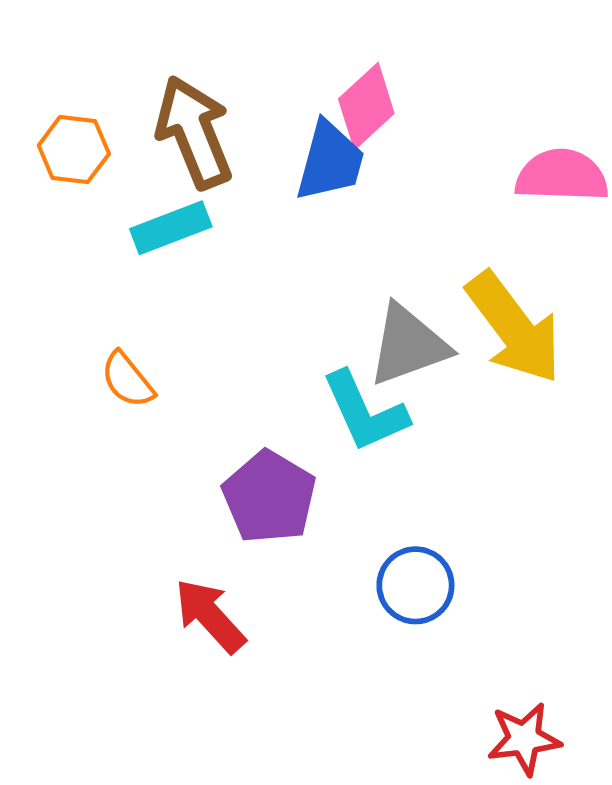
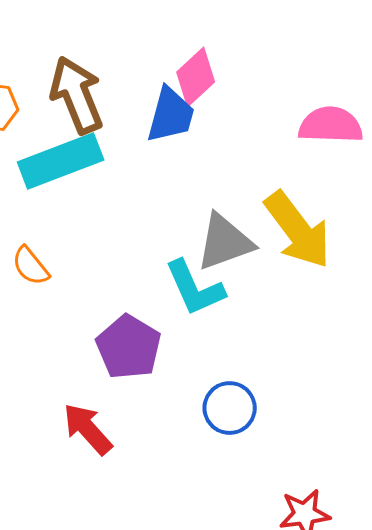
cyan rectangle: (171, 228) -> (61, 161), size x1.5

